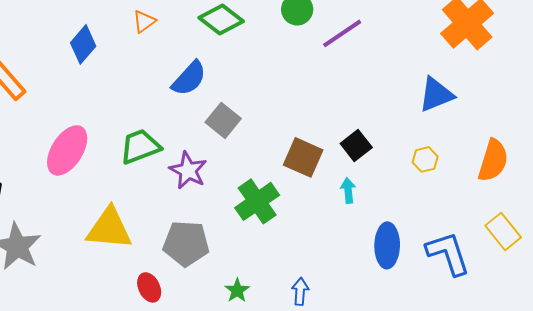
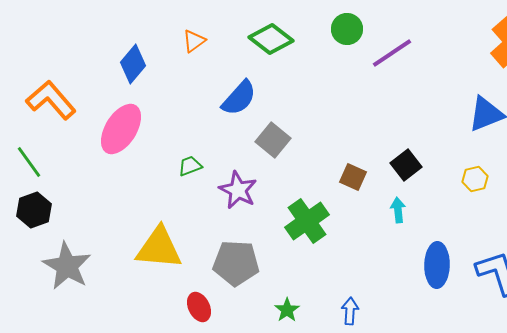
green trapezoid: (140, 146) -> (190, 166), size x0.6
pink ellipse: (67, 150) -> (121, 129), moved
brown square: (303, 157) -> (353, 177), size x0.7

